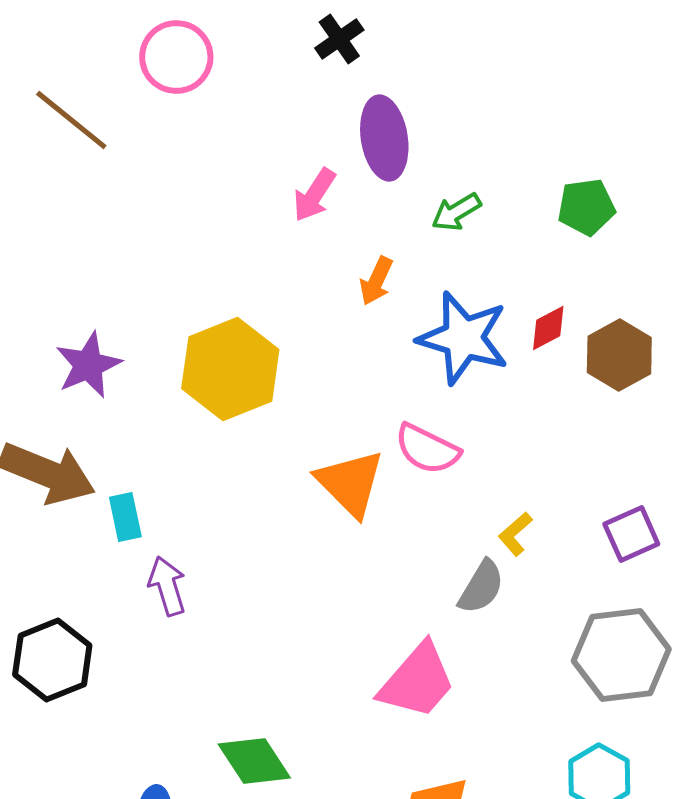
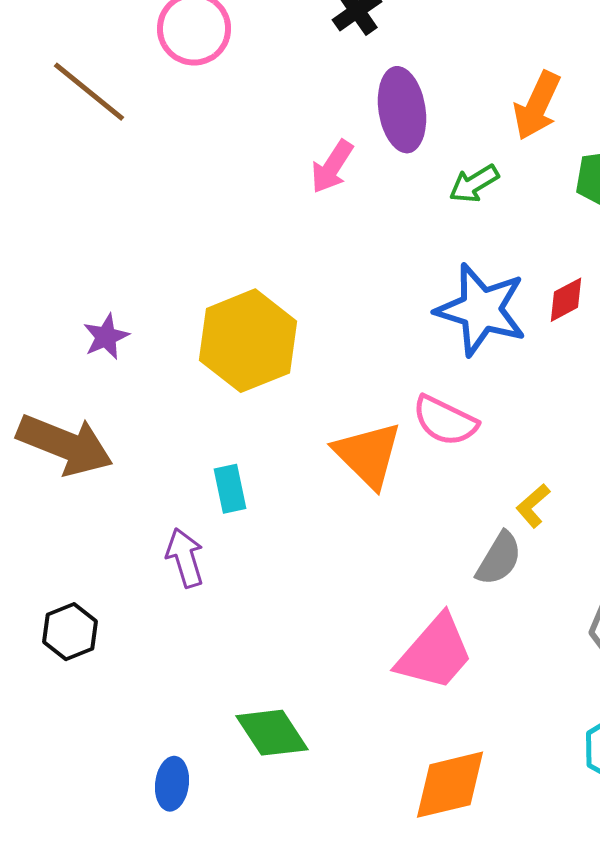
orange arrow: (376, 281) -> (537, 106), moved, size x1.4
purple star: (88, 365) -> (106, 337), size x0.7
cyan rectangle: (125, 517) -> (230, 489), moved
black hexagon: (52, 660) -> (70, 632), size x0.7

